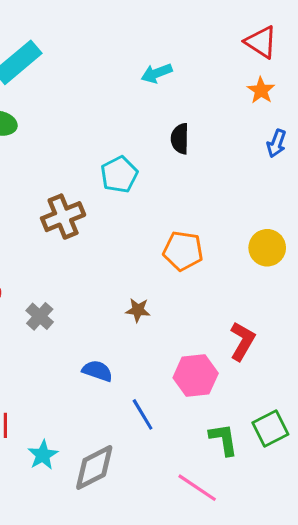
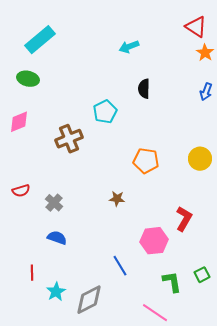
orange star: (261, 90) -> (205, 53), moved
blue semicircle: (97, 371) -> (57, 238), moved
green square: (270, 428) -> (202, 275), size x0.7

